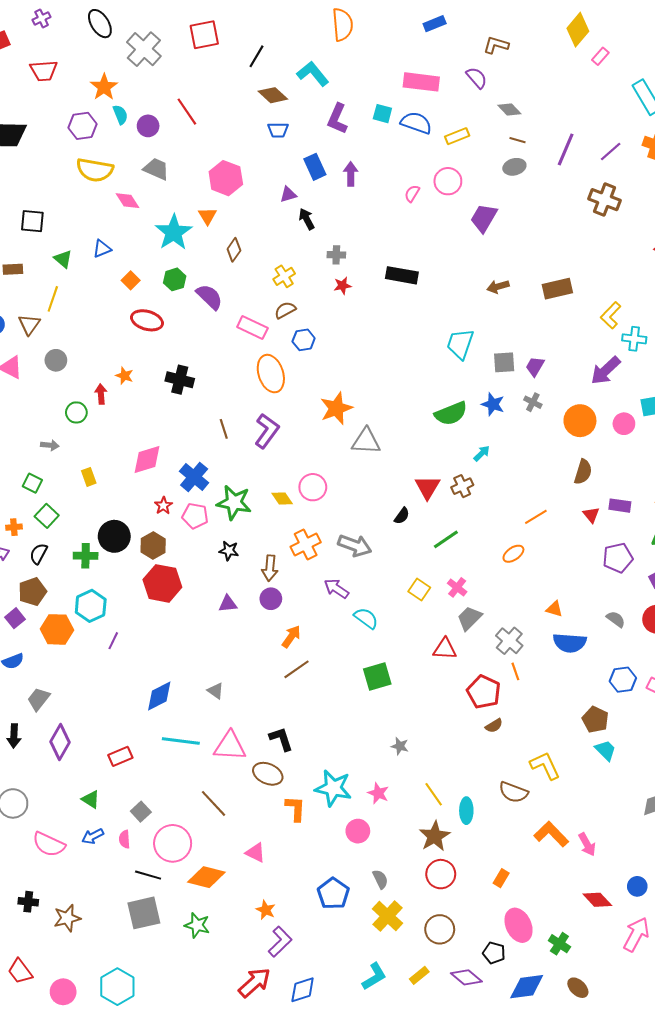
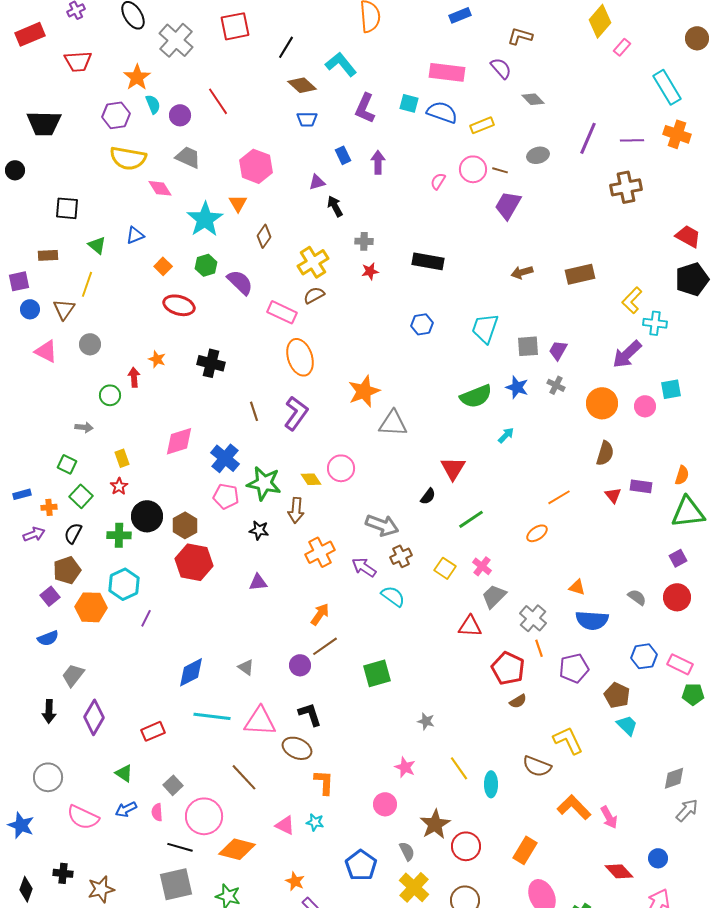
brown line: (518, 140) -> (500, 170), moved
purple line: (611, 151) -> (632, 140), turned 40
blue rectangle: (315, 167) -> (343, 155), size x0.7
brown cross: (605, 200) -> (626, 187), turned -32
yellow cross: (284, 276) -> (313, 262), size x1.4
blue hexagon: (304, 340) -> (422, 324), moved
brown cross: (462, 486) -> (401, 556), moved
red star: (163, 506) -> (119, 486), moved
orange cross: (306, 545) -> (320, 552), moved
purple pentagon: (618, 558) -> (574, 668), moved
brown arrow: (270, 568) -> (296, 510), moved
purple circle: (271, 599) -> (300, 665), moved
green square: (377, 677) -> (377, 673), moved
cyan star: (333, 788) -> (315, 822), moved, size x0.5
brown star: (435, 836) -> (435, 824), moved
orange rectangle: (501, 878) -> (525, 850), size x1.5

